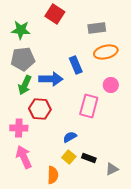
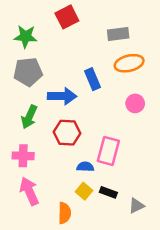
red square: (55, 14) -> (67, 17), turned 30
green arrow: (25, 85) -> (29, 117), moved
pink rectangle: (89, 106) -> (108, 151), moved
red hexagon: (40, 109) -> (67, 133), moved
blue semicircle: (70, 137) -> (85, 167), turned 32

